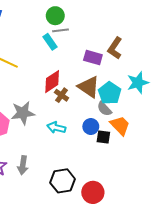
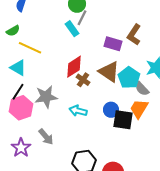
gray line: (60, 30) -> (82, 18), turned -56
gray semicircle: (104, 109) -> (142, 89), moved
orange trapezoid: (120, 125) -> (139, 109), turned -105
black square: (103, 137) -> (123, 120), size x1.5
gray arrow: (23, 165) -> (46, 137), moved, turned -48

